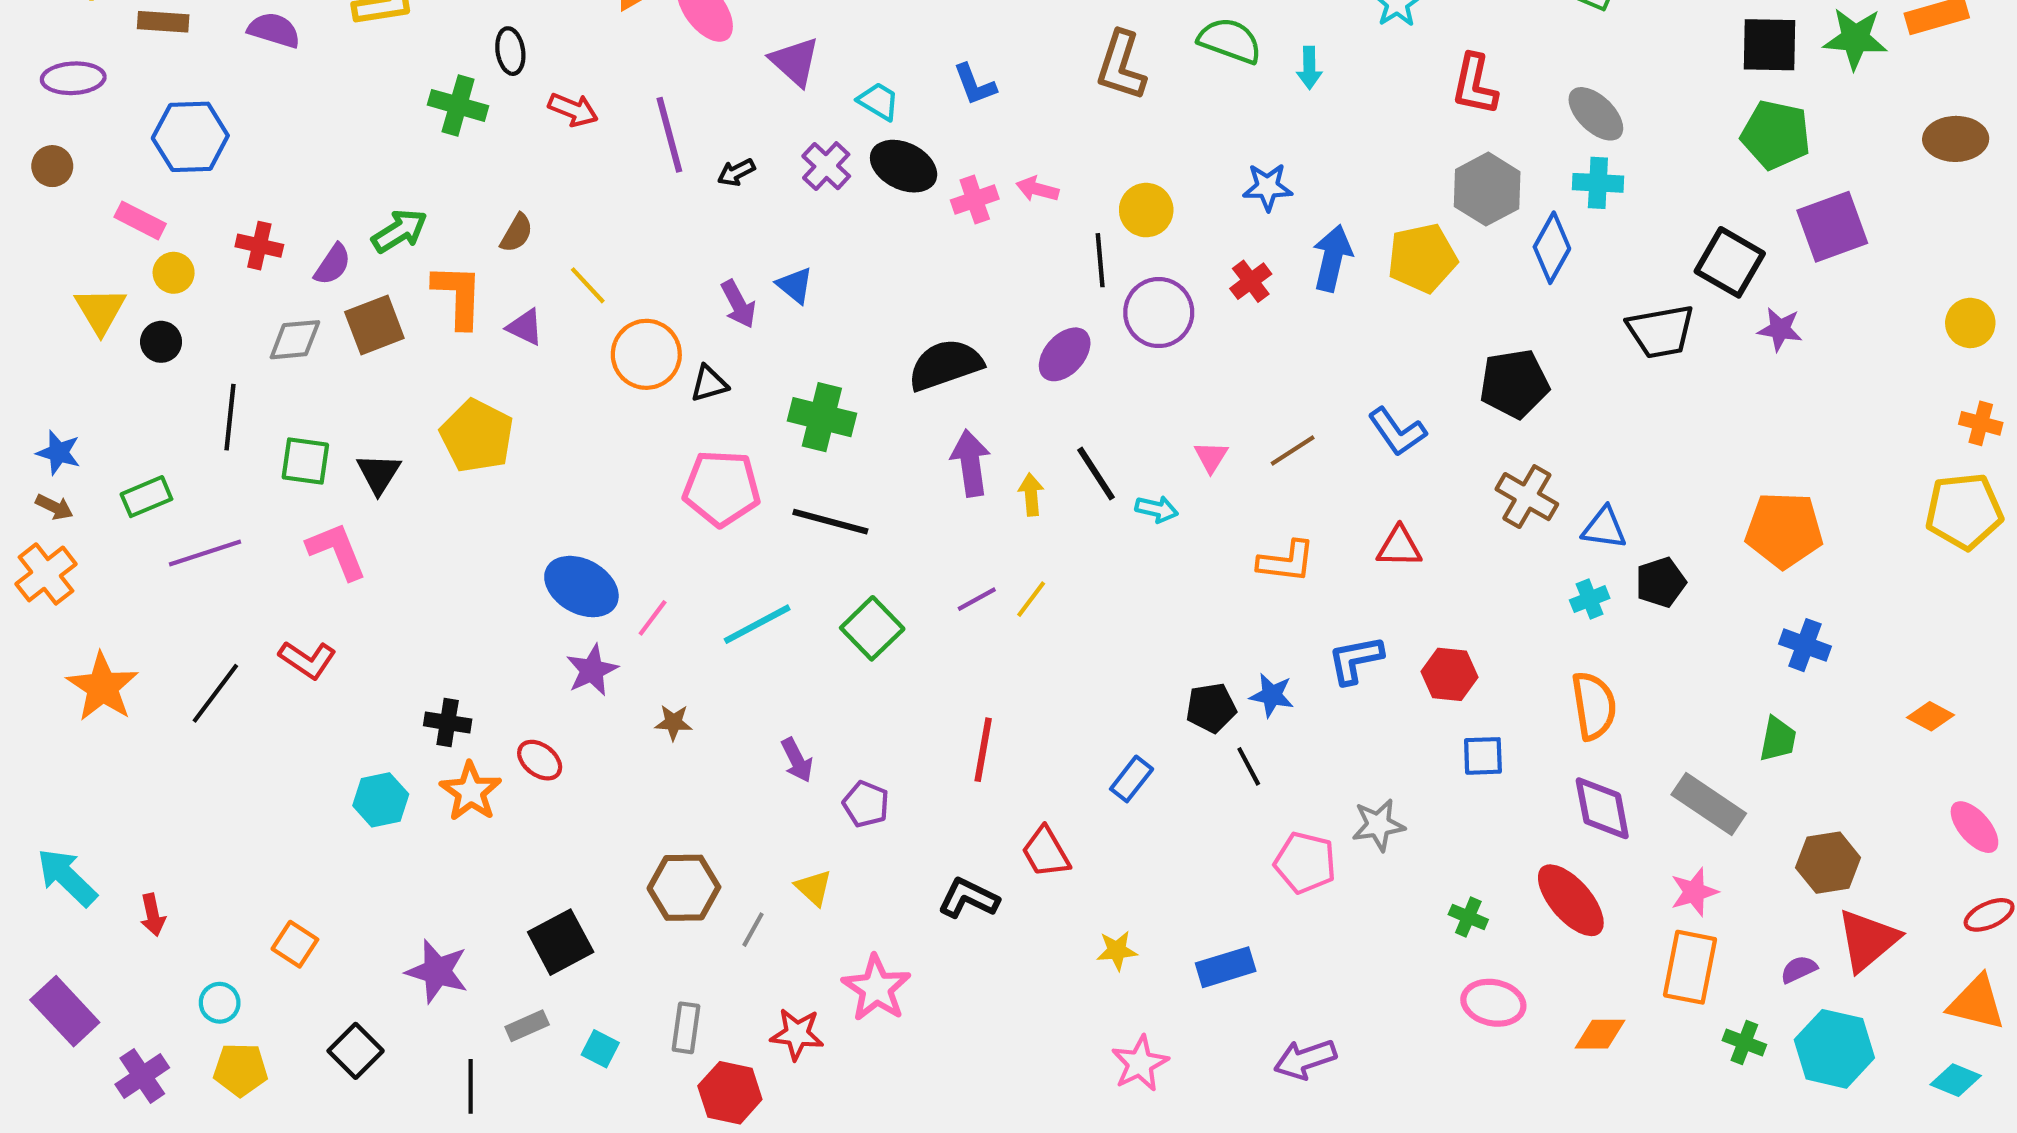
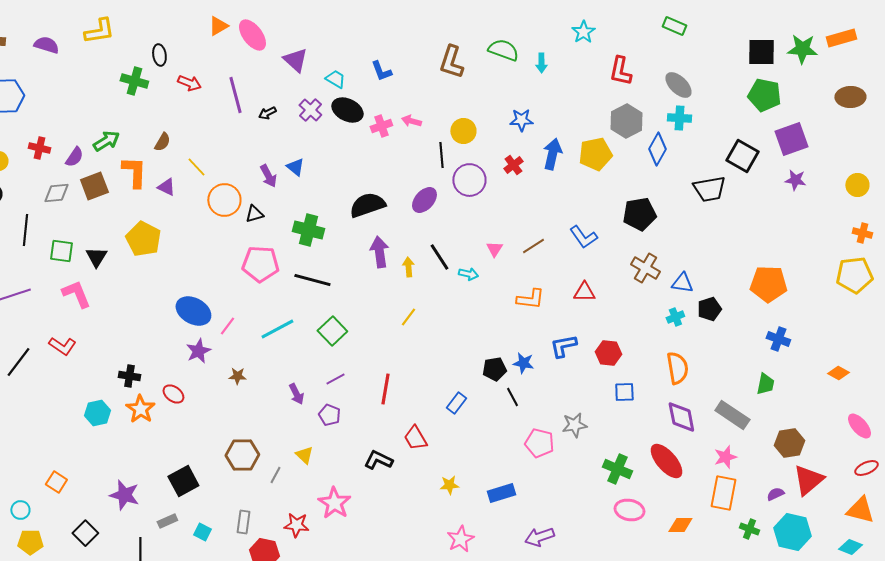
purple star: (1780, 329) -> (795, 180), moved
purple line: (977, 599) -> (335, 379), moved
green cross: (1468, 917) -> (617, 469), size x1.6

